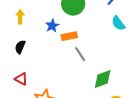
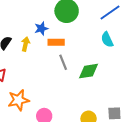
yellow arrow: (20, 17) -> (25, 44), moved
green diamond: (103, 79) -> (89, 71), moved

